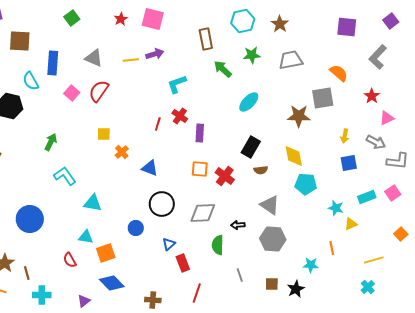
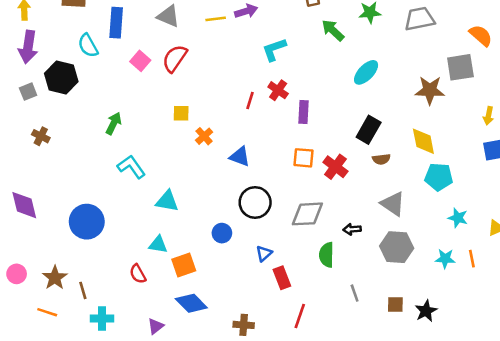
cyan star: (336, 208) -> (458, 218), moved
cyan star: (311, 265) -> (445, 259), moved

